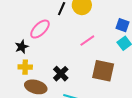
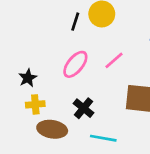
pink ellipse: (40, 29) -> (75, 64), moved

